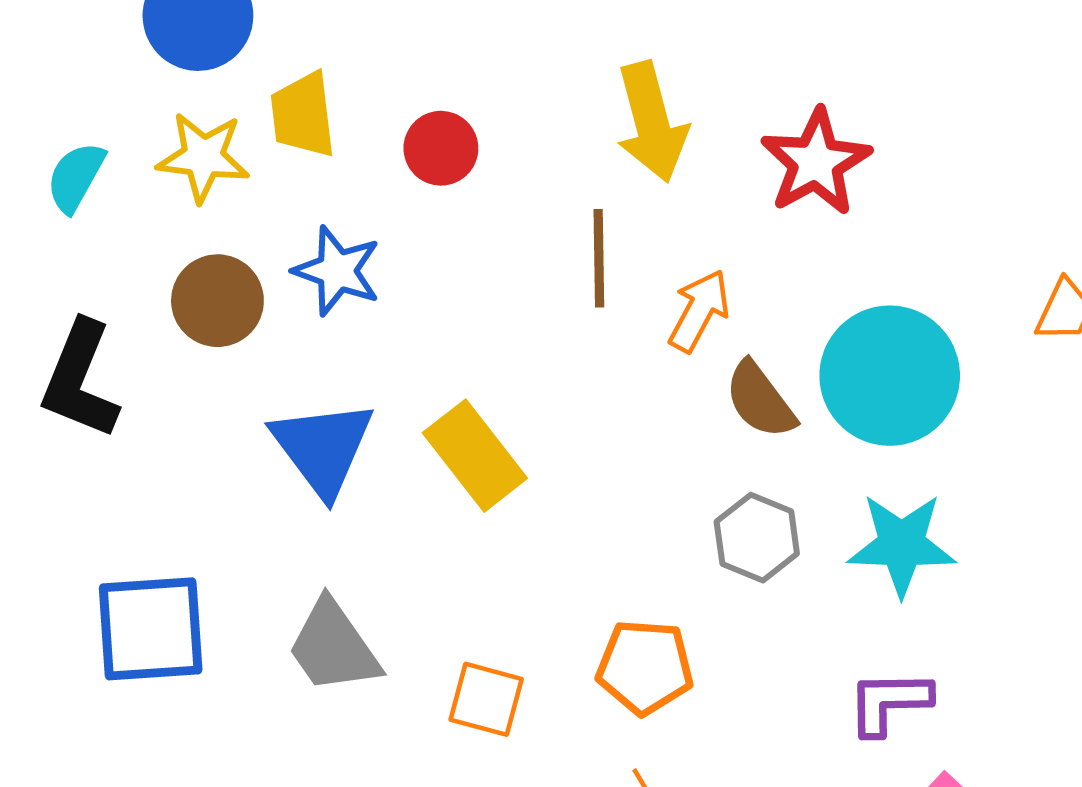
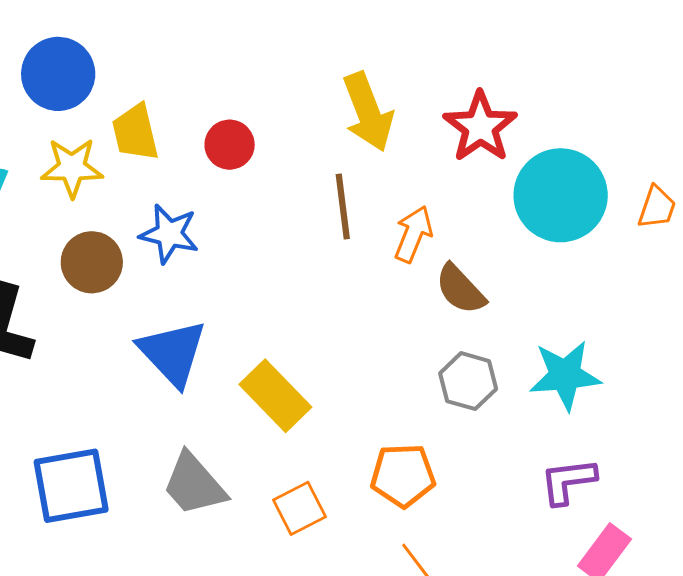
cyan circle: (890, 376) -> (561, 195), moved
yellow rectangle: (475, 456) -> (275, 396), moved
orange square: (486, 699) -> (300, 508), turned -36

